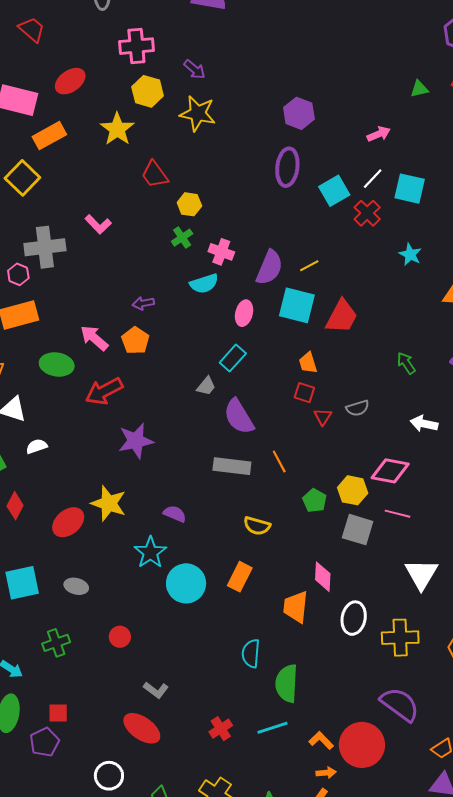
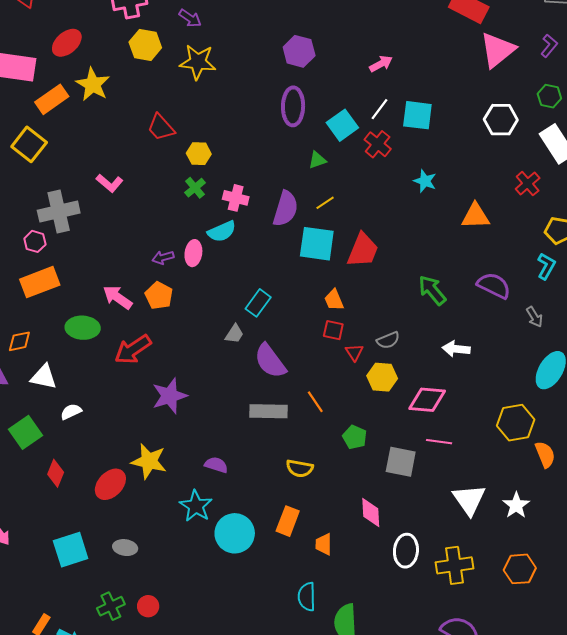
green triangle: (419, 89) -> (317, 160), moved
yellow star: (117, 129) -> (93, 84), moved
pink ellipse: (244, 313) -> (193, 253), moved
green arrow: (406, 363) -> (432, 290), size x1.4
yellow hexagon: (353, 490) -> (382, 377), moved
orange trapezoid: (296, 607) -> (324, 544), moved, size x0.7
red circle: (120, 637) -> (148, 606), moved

